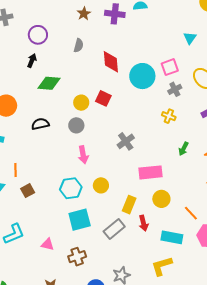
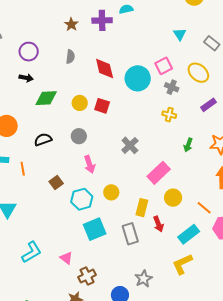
black arrow: (32, 61) -> (26, 78), turned 88
gray cross: (175, 89) -> (172, 87), turned -32
yellow circle: (81, 103) -> (80, 103), moved
orange line: (15, 170) -> (23, 169), moved
pink rectangle: (150, 172) -> (159, 173), turned -30
brown square: (28, 191) -> (56, 183), moved
gray rectangle: (114, 229) -> (130, 234), turned -60
cyan rectangle: (172, 237) -> (189, 234), turned -40
pink triangle: (48, 244) -> (66, 258), turned 32
brown cross: (77, 257) -> (87, 276), moved

